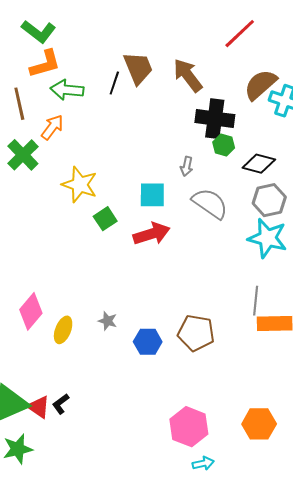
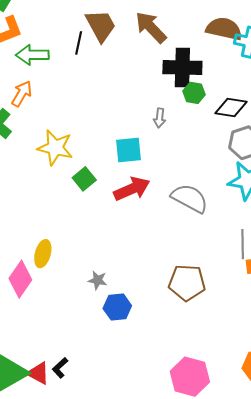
brown semicircle: (260, 85) -> (224, 29), turned 60
gray semicircle: (210, 203) -> (190, 198), moved
yellow ellipse: (63, 330) -> (43, 254), moved
blue hexagon: (148, 342) -> (117, 307), moved

